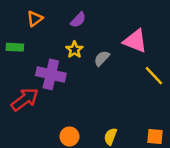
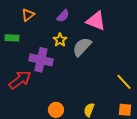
pink triangle: (135, 41) -> (96, 21), moved
gray semicircle: (102, 58) -> (82, 47), size x1.5
yellow line: (154, 76) -> (124, 82), moved

